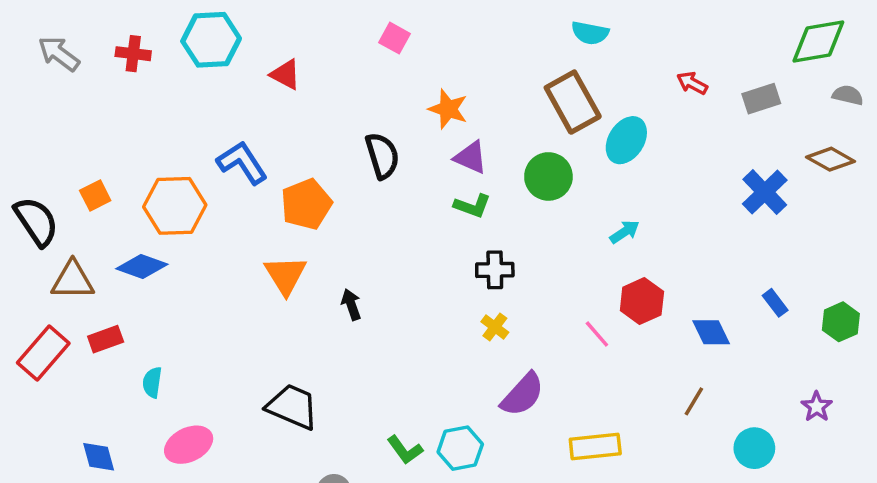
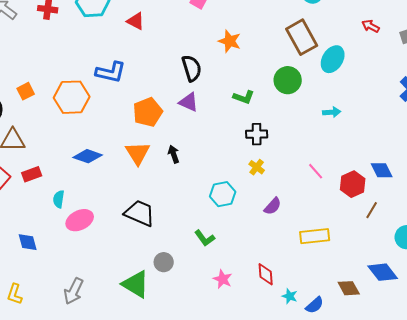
purple triangle: (471, 157) -> (189, 102), moved
blue L-shape: (242, 163) -> (111, 72), turned 136
orange pentagon: (306, 204) -> (148, 112), moved
cyan arrow: (625, 232) -> (332, 112), turned 30
blue diamond: (142, 266) -> (88, 156), moved
orange triangle: (285, 275) -> (138, 153), moved
red hexagon: (642, 301) -> (353, 184), moved
purple semicircle: (523, 394) -> (273, 206), size x0.7
pink ellipse: (189, 445) -> (80, 220), moved
cyan hexagon: (460, 448) -> (223, 194), moved

